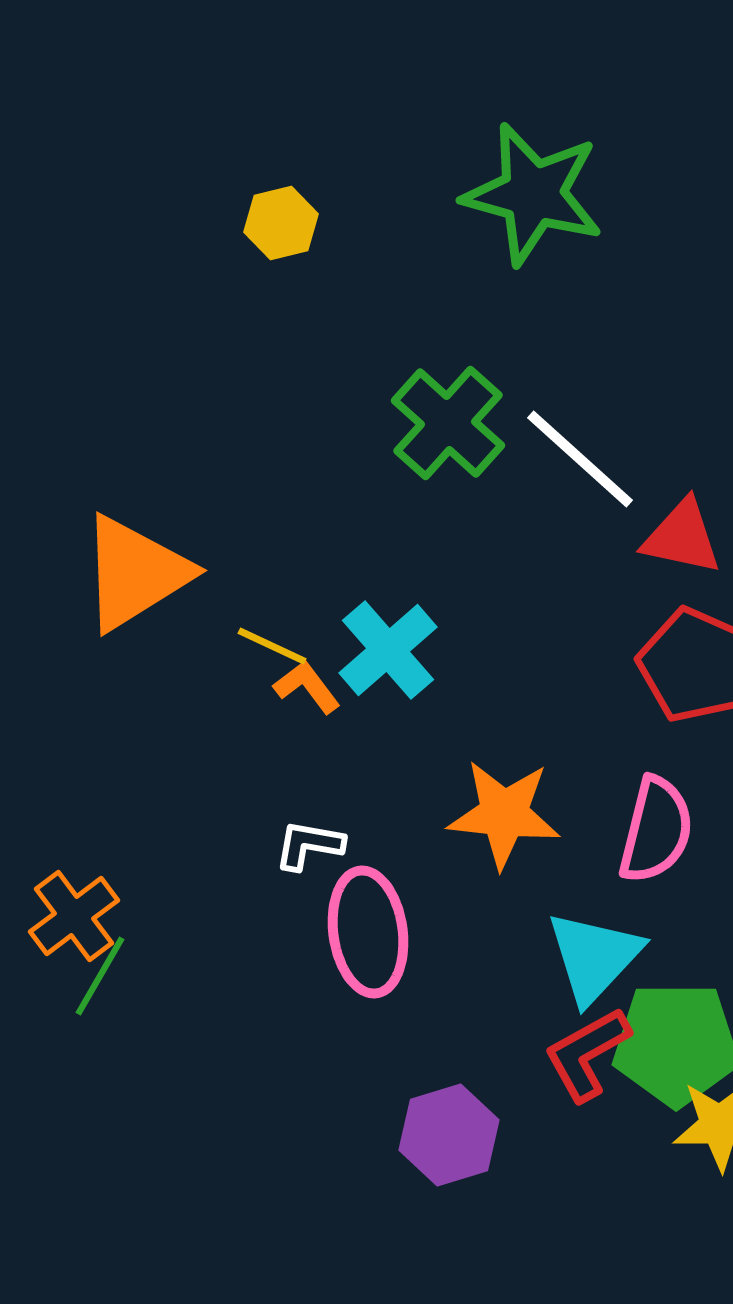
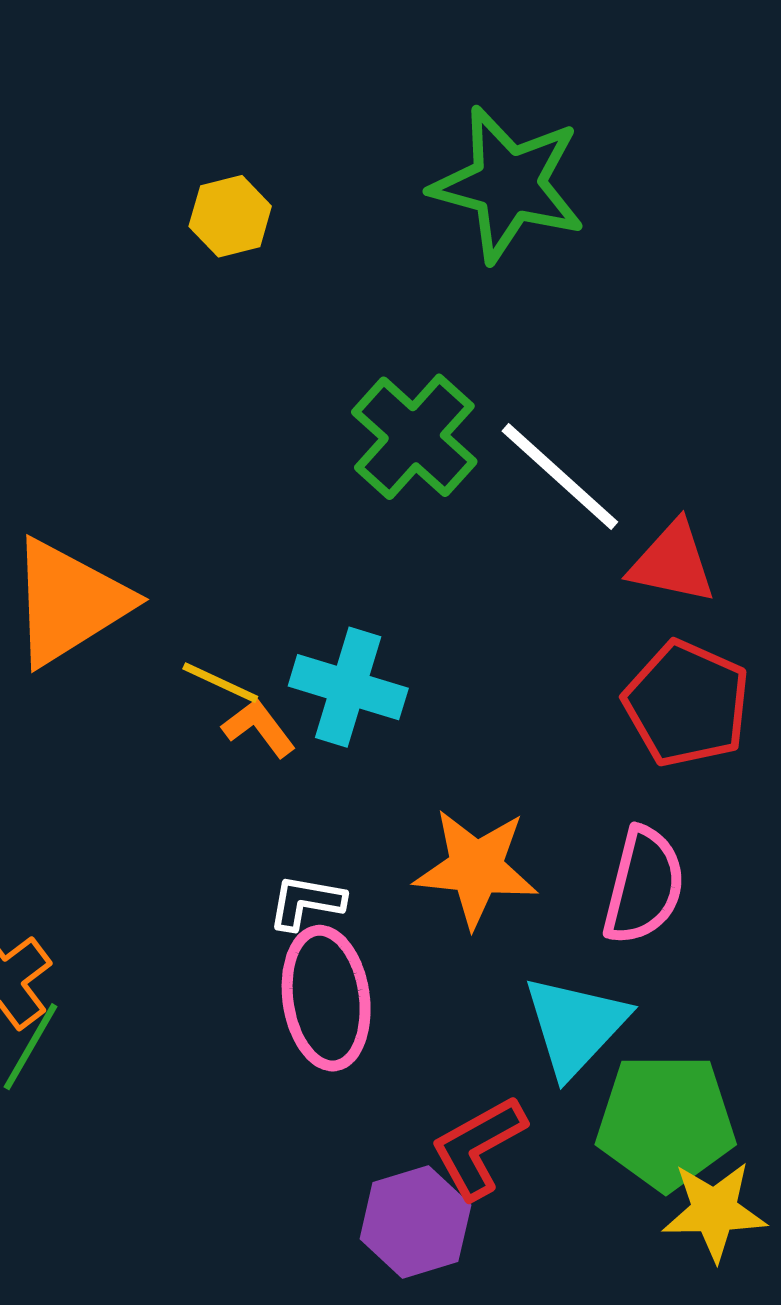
cyan cross: (388, 650) -> (348, 687), turned -32
white L-shape: (309, 845) -> (306, 902), moved
red L-shape: (587, 1054) -> (478, 1147), moved

